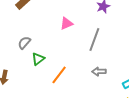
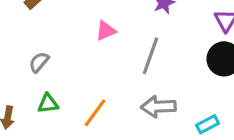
green triangle: (38, 59) -> (48, 104), moved, turned 32
gray arrow: (99, 71) -> (158, 107), size x1.5

